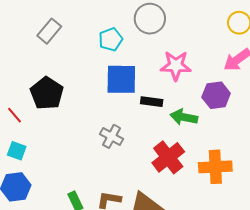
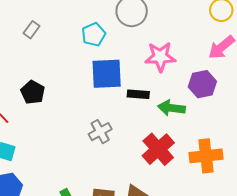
gray rectangle: (49, 31) -> (32, 30), size x0.7
black pentagon: (47, 93) -> (33, 92), size x0.7
gray cross: (112, 136) -> (100, 132), turned 35

